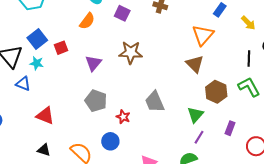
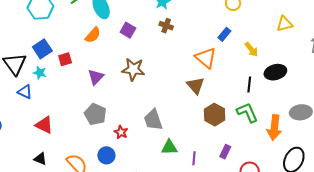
orange triangle: (203, 35) -> (206, 58), turned -35
green triangle: (195, 115) -> (169, 147), moved, turned 42
purple line: (199, 137) -> (194, 158), turned -32

